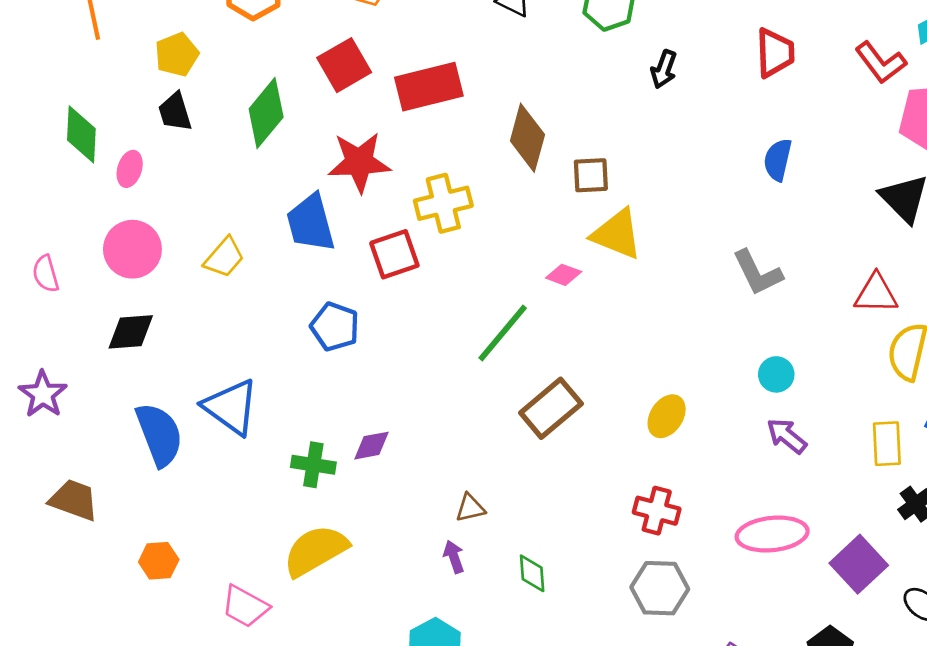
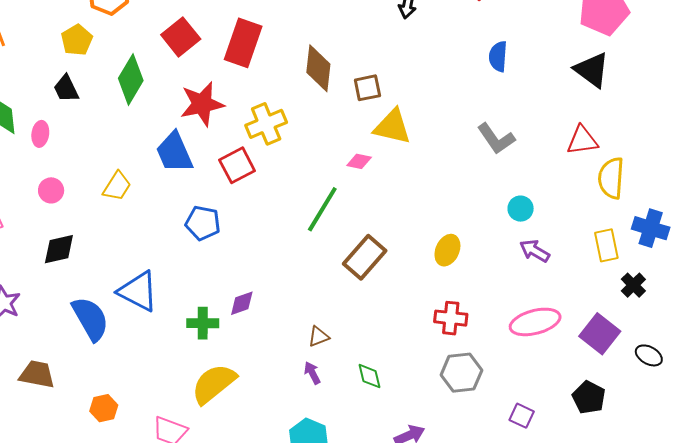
yellow pentagon: (177, 55) -> (77, 40), moved
red rectangle: (429, 87) -> (243, 43), turned -48
pink circle: (132, 249) -> (51, 190), size x0.6

